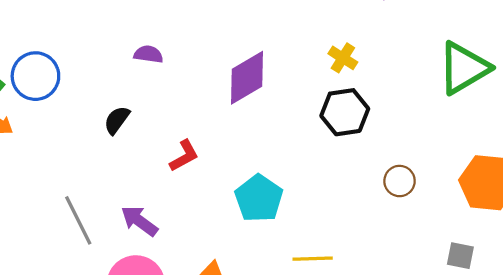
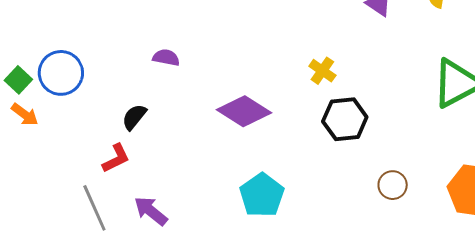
yellow cross: (343, 58) -> (322, 71), moved
purple diamond: (247, 78) -> (244, 111), moved, turned 60
red L-shape: (184, 156) -> (116, 158), moved

